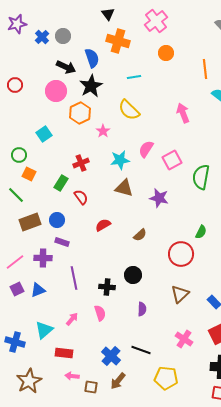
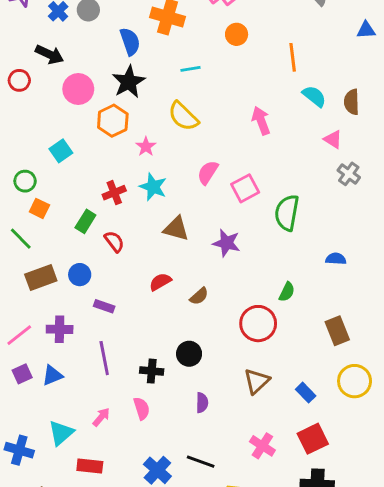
black arrow: (66, 67) -> (49, 54), moved
cyan star: (120, 160) -> (153, 187), moved, turned 30
red semicircle: (103, 225) -> (160, 282), moved
purple rectangle: (62, 242) -> (104, 306), moved

